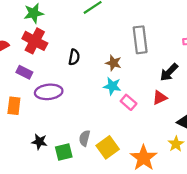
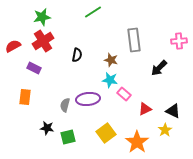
red cross: (35, 41) -> (43, 41), turned 30
purple ellipse: (49, 92) -> (88, 99), moved
red triangle: (160, 98) -> (145, 109), moved
gray semicircle: (85, 138) -> (65, 105), moved

